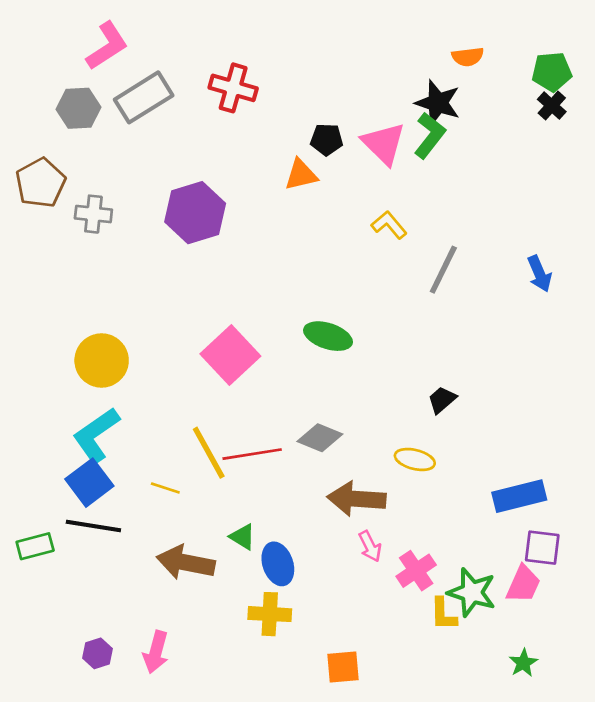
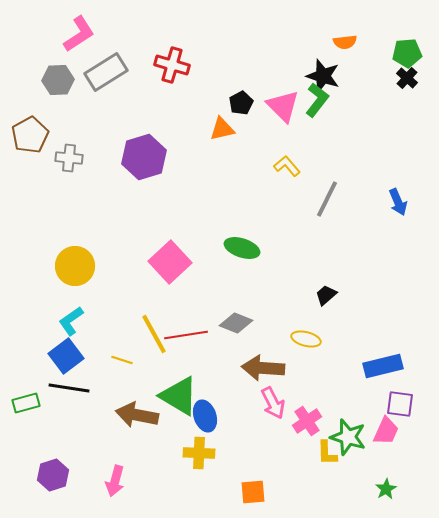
black pentagon: (327, 139) -> (241, 103), turned -30
cyan L-shape: (96, 435) -> (71, 321), size x0.7
green triangle: (243, 537) -> (179, 396), size x2.0
pink arrow: (370, 546) -> (273, 403), size x1.4
purple hexagon: (97, 653) -> (53, 475), moved, size x1.4

